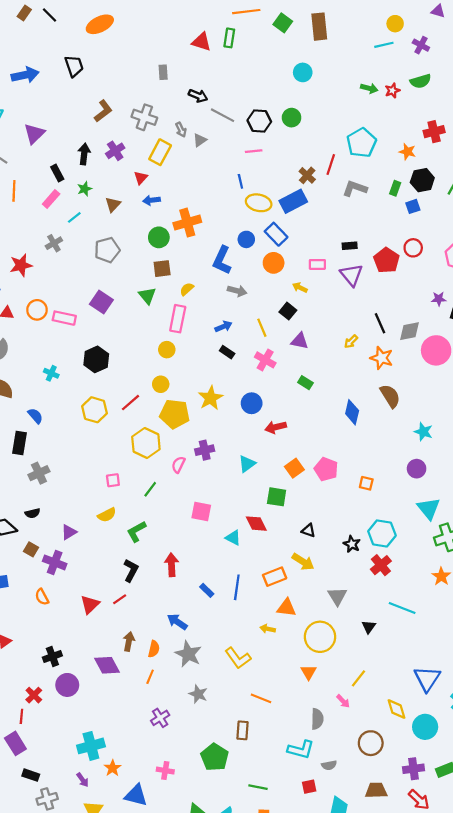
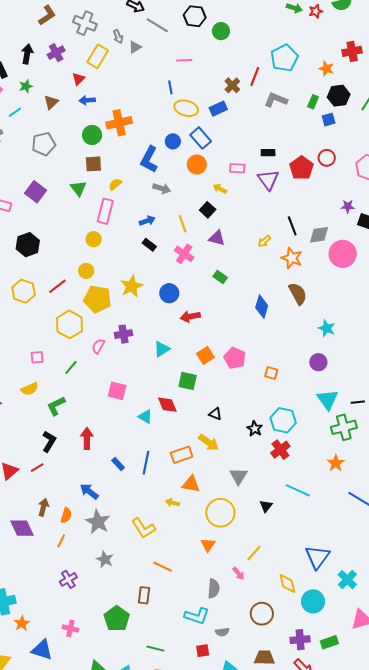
black hexagon: (259, 121) -> (195, 16), moved
blue rectangle: (293, 201) -> (218, 109), size x0.7

